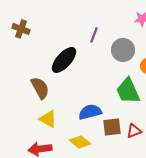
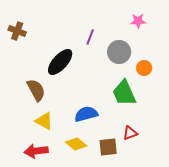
brown square: (112, 127) -> (108, 147), moved

